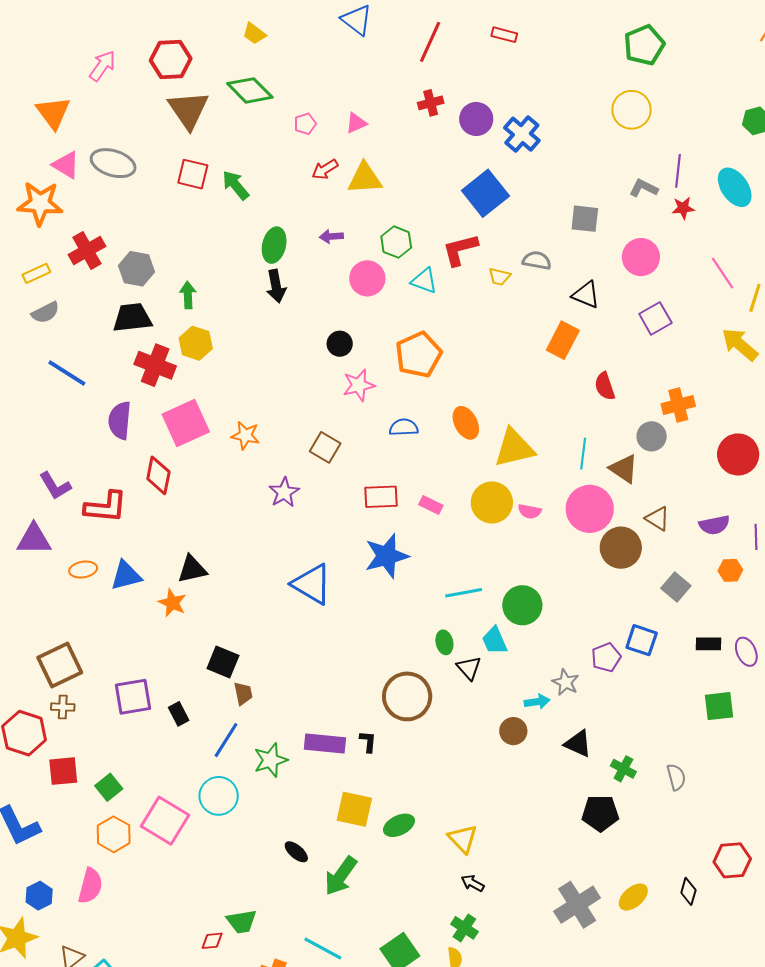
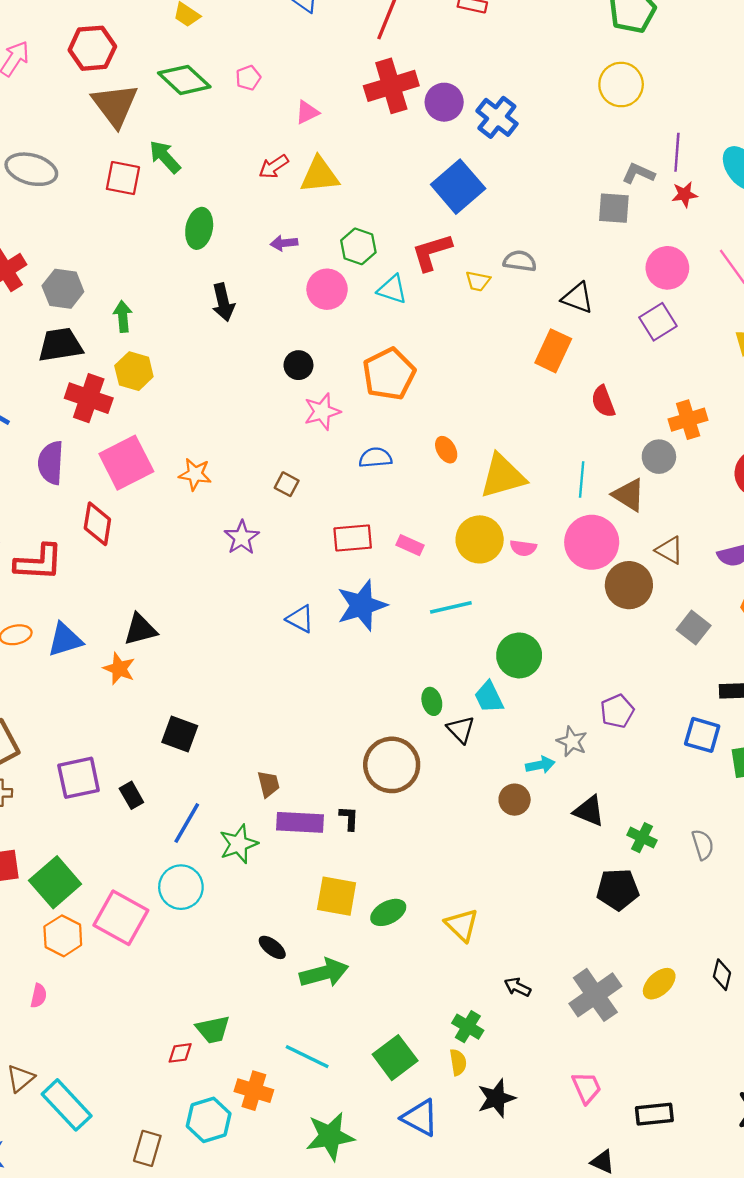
red cross: (431, 103) -> (391, 86), size x1.8
pink pentagon: (305, 124) -> (248, 78), moved
green arrow: (236, 185) -> (165, 157), moved
gray square: (585, 219) -> (614, 208), moved
green ellipse: (274, 245) -> (199, 228), moved
pink circle: (641, 257) -> (667, 268), moved
orange ellipse: (466, 423) -> (446, 450), size x0.7
brown square: (325, 447) -> (287, 484), size x0.7
blue triangle: (312, 584) -> (300, 619), moved, size x0.6
cyan line: (464, 593) -> (451, 607), moved
blue square: (642, 640) -> (702, 735), moved
brown trapezoid: (243, 693) -> (268, 784), moved
green square: (109, 787) -> (55, 882), size x1.6
green arrow: (341, 876) -> (324, 973), turned -138
black arrow: (473, 883) -> (517, 987), moved
pink semicircle: (90, 886) -> (39, 996), size x0.6

